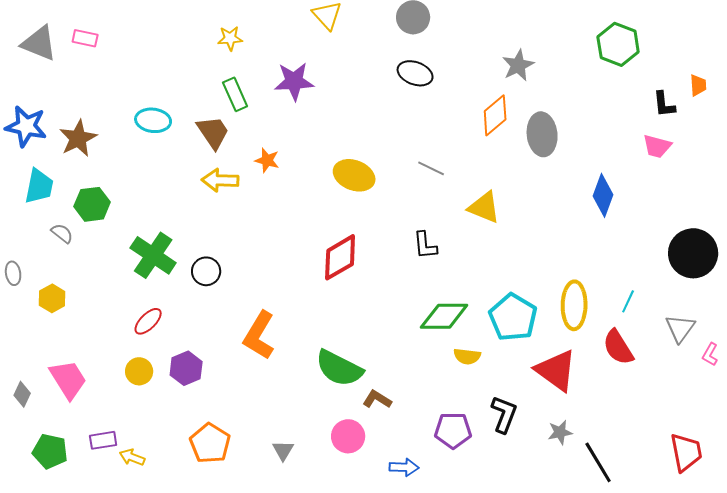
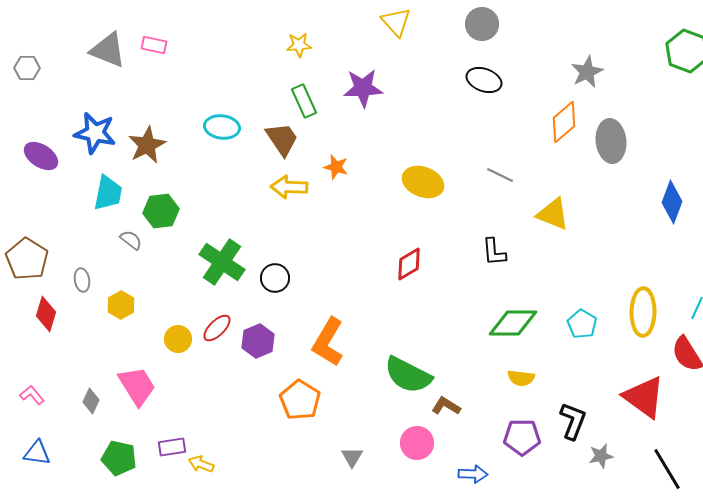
red diamond: (340, 257) -> (409, 264), size x0.7
cyan pentagon: (513, 317) -> (582, 324), size x0.6
yellow semicircle: (467, 356) -> (521, 378), moved
purple hexagon: (186, 368) -> (258, 341), moved
red triangle: (556, 370) -> (644, 397), moved
yellow circle: (139, 371) -> (178, 339), moved
gray star: (560, 432) -> (601, 456), moved
orange pentagon: (210, 443) -> (300, 400), moved

